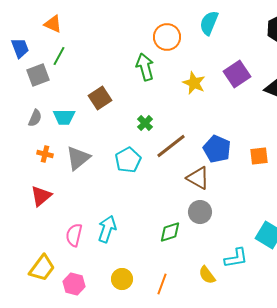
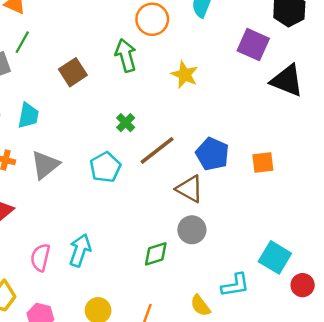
purple square: (237, 74) -> (253, 45), moved, turned -32
brown square: (100, 98) -> (73, 72), moved
cyan trapezoid: (64, 117) -> (28, 116), turned -80

